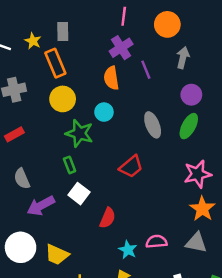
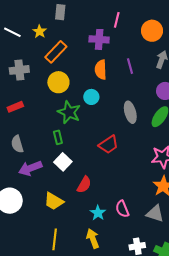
gray rectangle: (63, 32) -> (60, 12), moved
purple cross: (121, 48) -> (99, 39), moved, turned 30
orange rectangle: (55, 63) -> (56, 52), turned 60
pink semicircle: (156, 242) -> (122, 209), turned -114
yellow trapezoid: (57, 255) -> (54, 201), moved

